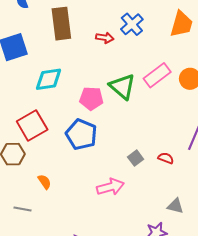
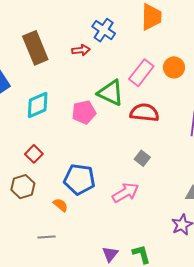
red square: (32, 125) -> (34, 154), size x0.6
blue pentagon: (81, 134) -> (79, 179), moved
red semicircle: (166, 158) -> (144, 113), moved, size x1.8

